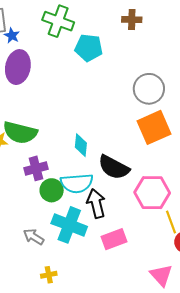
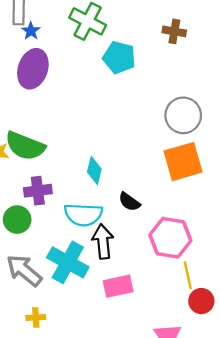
black semicircle: (114, 167) -> (129, 202), size x0.6
green circle: (52, 190) -> (17, 220), moved
gray arrow: (34, 237) -> (24, 270), size x1.5

